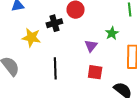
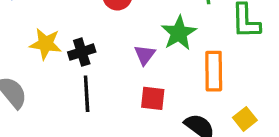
black cross: (54, 23) -> (82, 52), moved
green star: (112, 33) -> (179, 33), size x1.5

